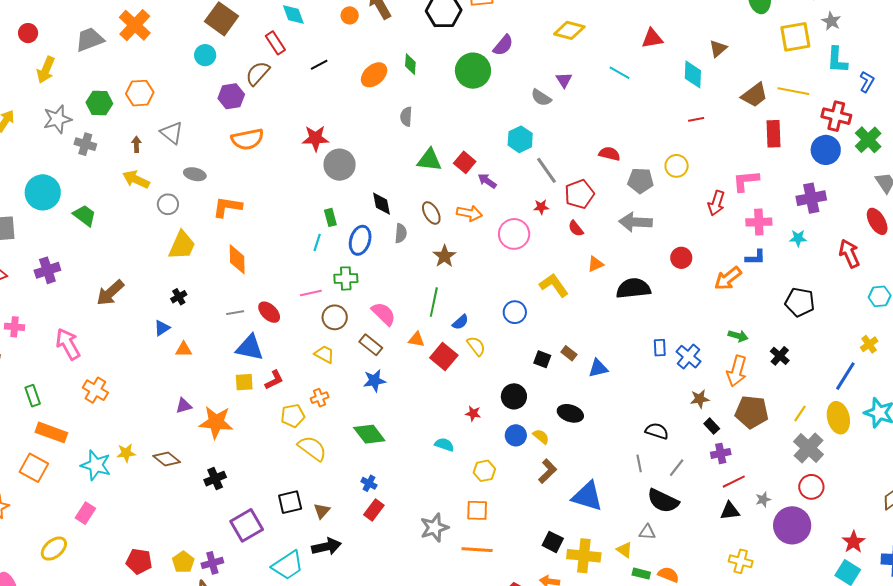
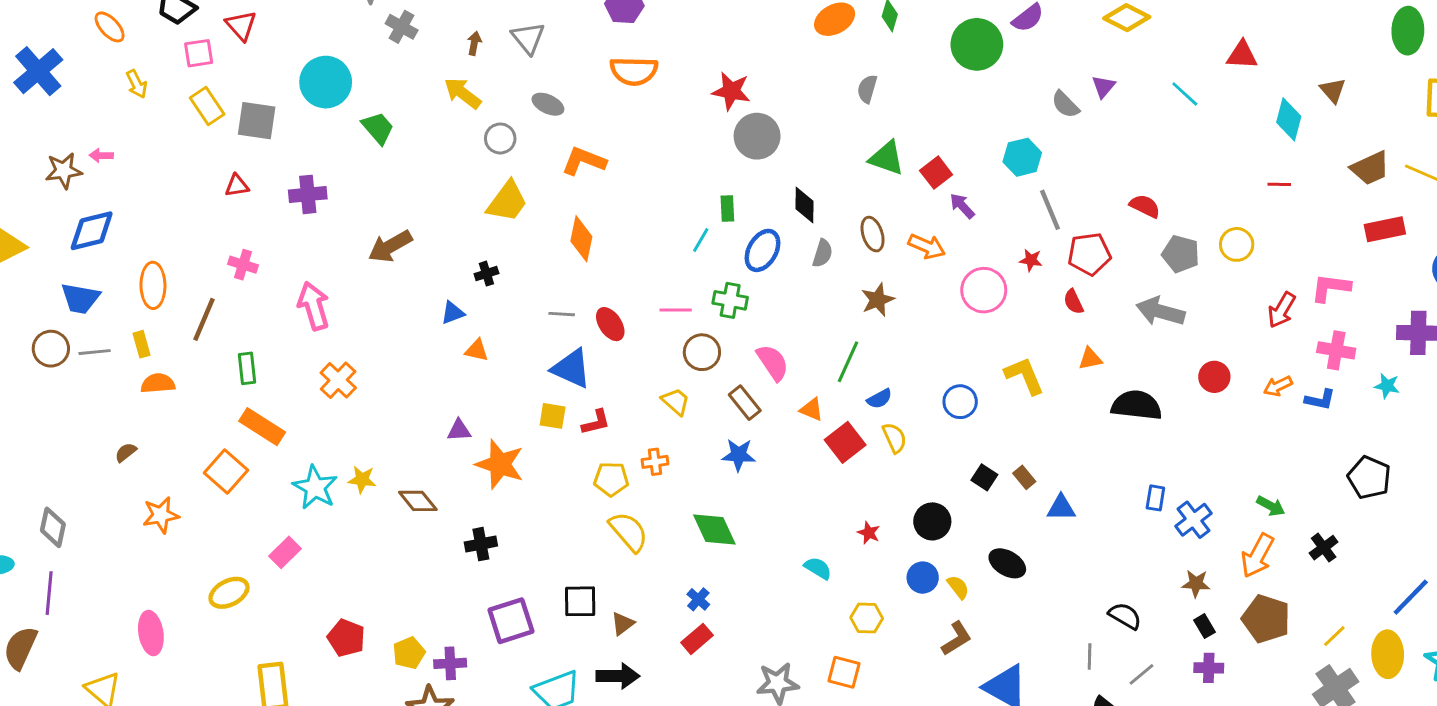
brown triangle: (718, 49) -> (1333, 90), turned -42
red rectangle: (773, 134) -> (1385, 229), turned 68
orange arrow: (728, 278) -> (1278, 386), moved, size x0.7

